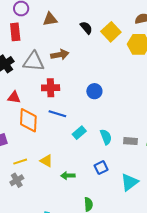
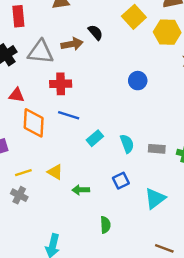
black semicircle: (86, 28) -> (95, 32), moved
blue circle: (94, 91) -> (138, 81), moved
gray cross: (17, 180) -> (19, 195), turned -32

